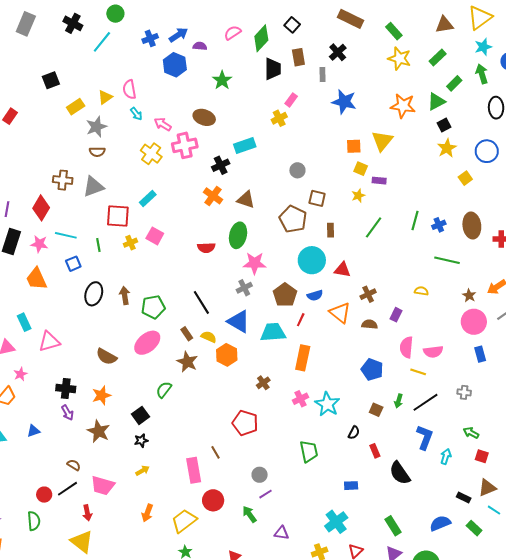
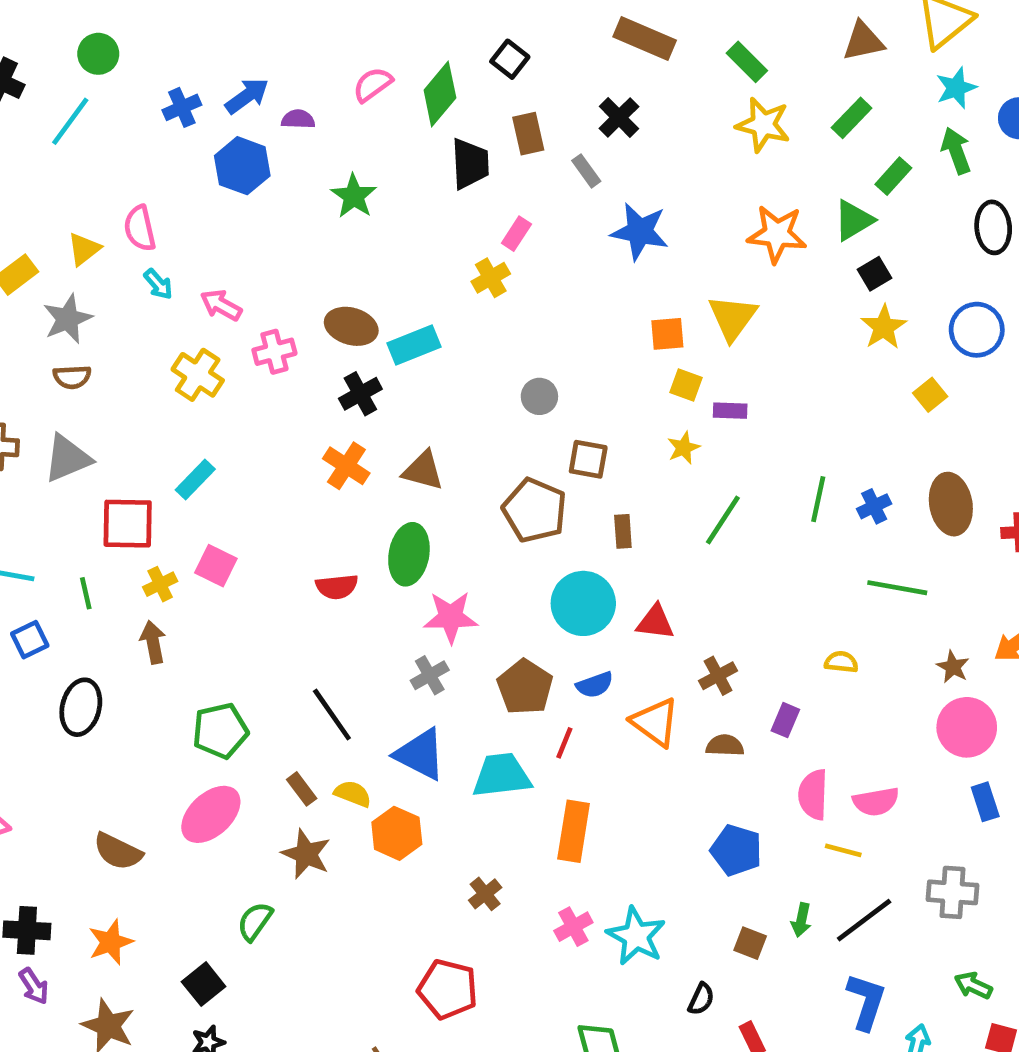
gray rectangle: (323, 74) -> (586, 171), turned -32
brown ellipse: (204, 117) -> (351, 326), moved
pink cross: (185, 145) -> (274, 352), size x0.7
brown arrow: (125, 295) -> (153, 642), moved
gray cross: (464, 392) -> (952, 892), size x1.5

